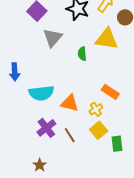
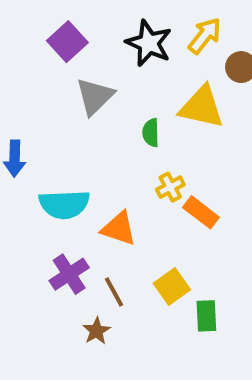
yellow cross: (96, 109) -> (170, 187), moved
brown star: (40, 165) -> (96, 331), moved

